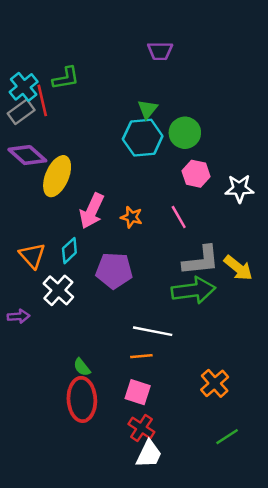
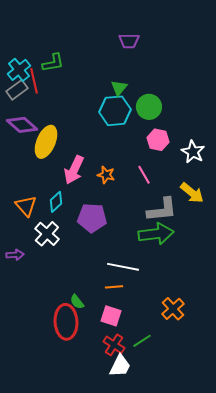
white star: (239, 189) -> (193, 152), turned 30
yellow arrow: (238, 268) -> (192, 193), moved
green semicircle: (82, 367) -> (77, 302), moved
green line: (227, 437) -> (142, 341), moved

